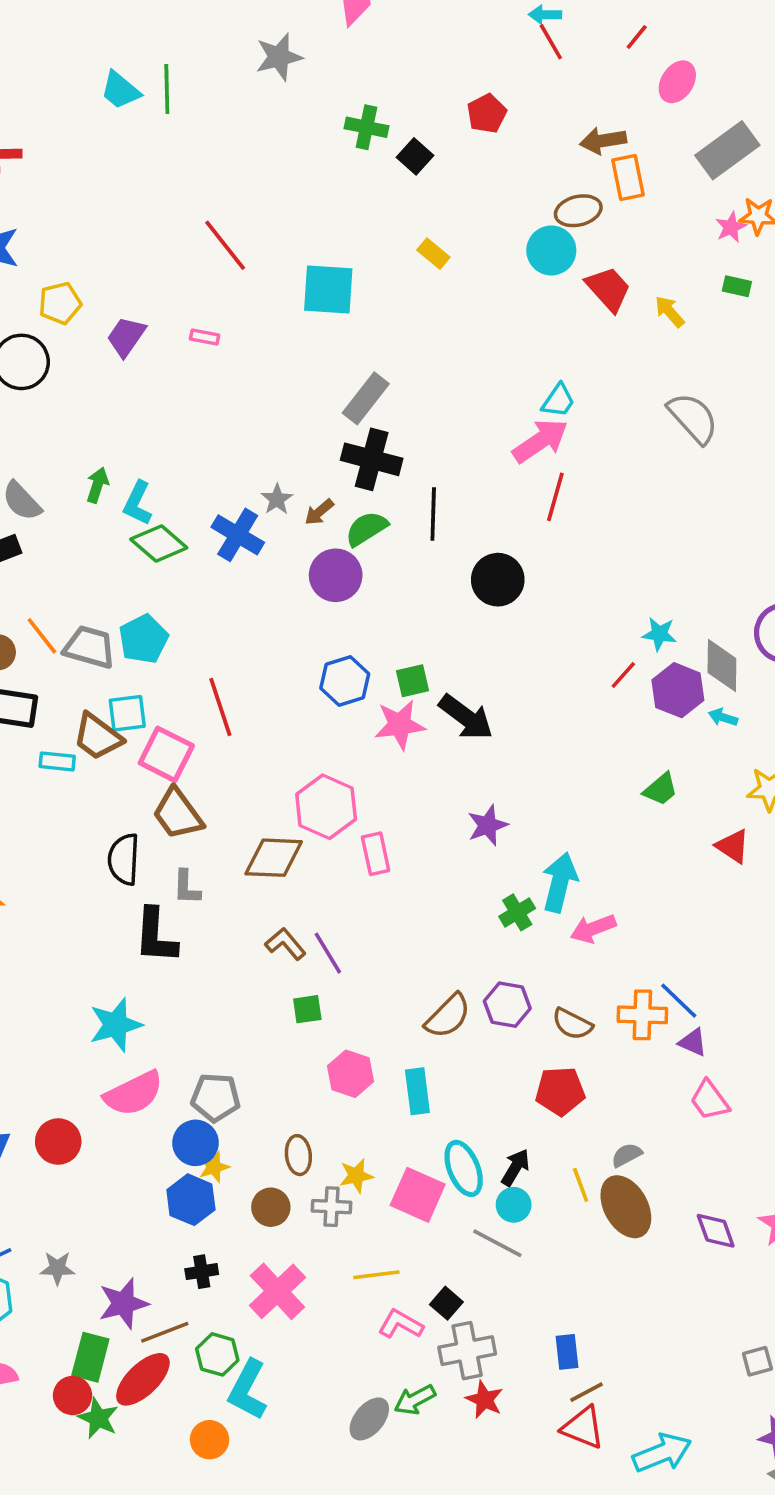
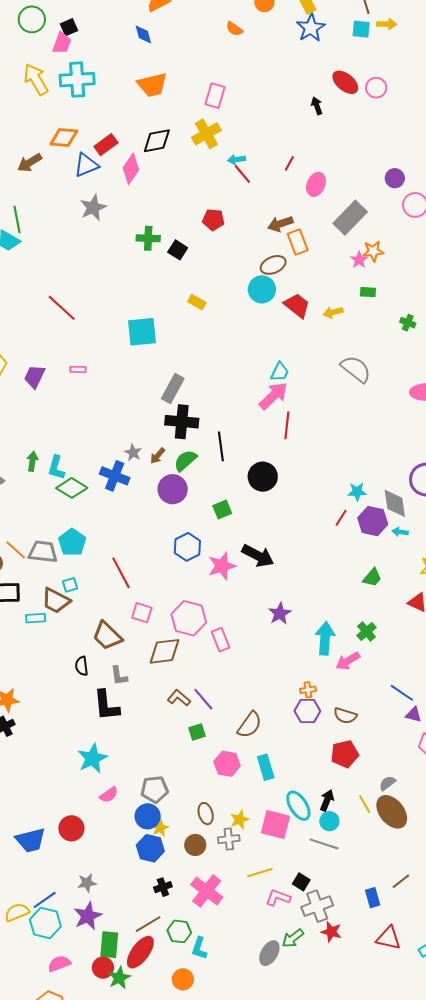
green line: (167, 89) -> (17, 220), moved
red pentagon: (487, 114) -> (213, 220), turned -30
red line: (225, 245) -> (62, 308), moved
yellow arrow: (670, 312) -> (333, 312), turned -54
green square: (413, 681) -> (222, 510), moved
cyan square: (127, 713) -> (70, 585), size x0.7
pink square: (166, 754) -> (142, 613), moved, size x0.7
black semicircle: (124, 859) -> (82, 666), size x0.7
green cross: (517, 912) -> (367, 632), moved
orange cross: (642, 1015) -> (308, 690), moved, size x0.6
brown semicircle: (448, 1016) -> (250, 725), moved
pink semicircle: (134, 1093) -> (109, 795), size x0.6
gray star: (57, 1268) -> (87, 883), moved
purple star: (123, 1303) -> (88, 916), moved
cyan L-shape: (248, 1390) -> (199, 948), size x0.7
brown line: (586, 1392) -> (401, 881), moved
green star: (98, 1418) -> (119, 978), turned 30

